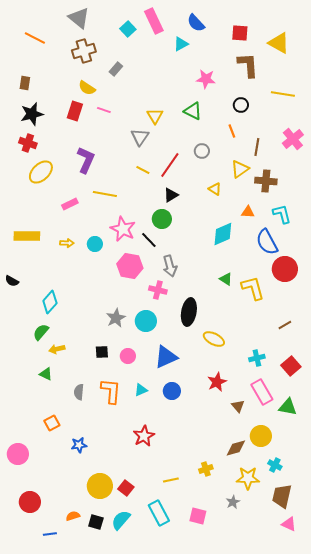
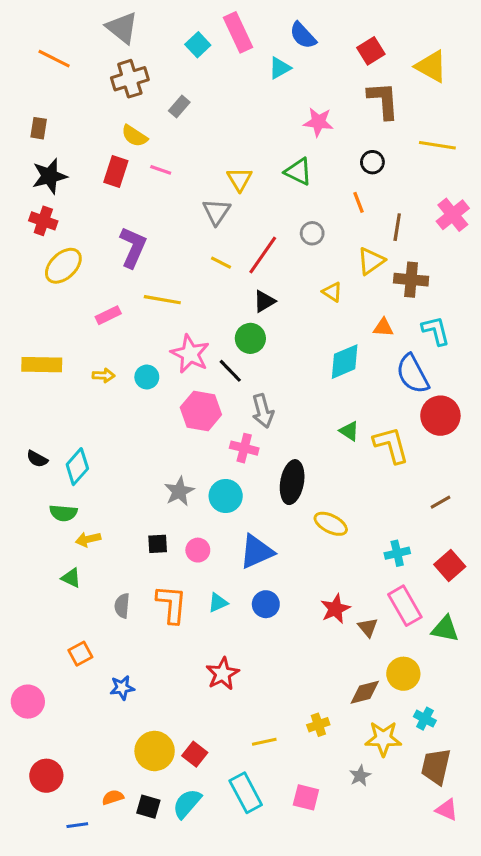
red square: (240, 33) -> (371, 51), turned -36
black semicircle: (12, 281) -> (37, 459), moved
green semicircle: (41, 332) -> (63, 513), turned -126
red star: (217, 382) -> (335, 609), moved

